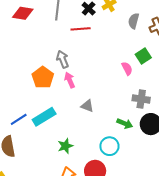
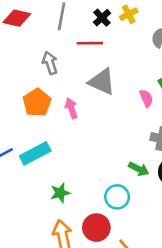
gray arrow: (63, 59) -> (50, 63), moved
gray triangle: (87, 106) -> (102, 82), moved, size x1.6

